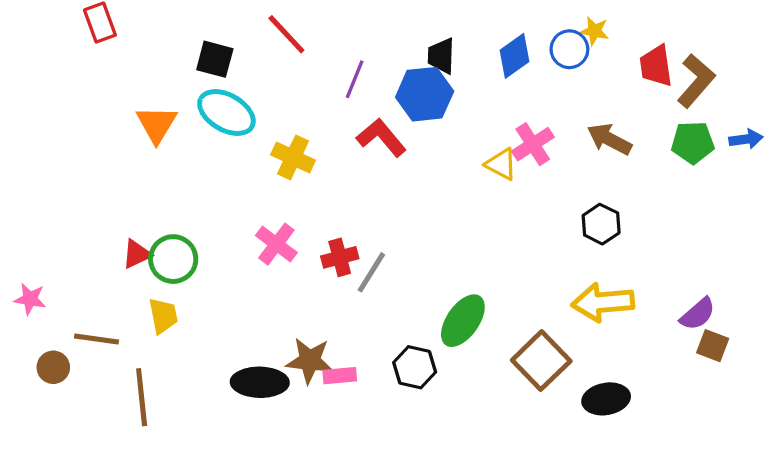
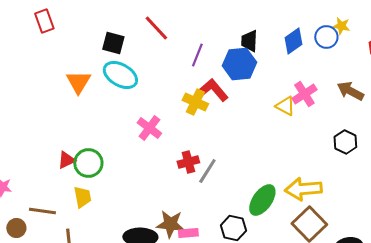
yellow cross: (293, 157) -> (195, 102), moved
pink cross: (276, 244) -> (149, 128), moved
yellow arrow: (603, 302) -> (303, 189), moved

